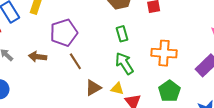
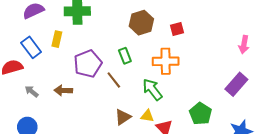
green rectangle: (122, 34) -> (125, 56), moved
orange cross: (164, 53) -> (166, 61), moved
brown line: (75, 61) -> (114, 80), moved

